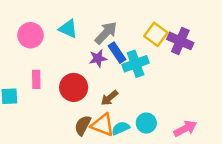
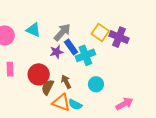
brown arrow: (109, 98) -> (66, 82), turned 104
cyan circle: (146, 123) -> (96, 84), moved
brown semicircle: (83, 125) -> (48, 87), moved
cyan semicircle: (121, 128) -> (75, 105), turned -128

